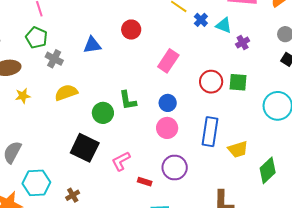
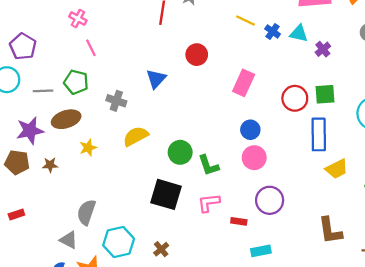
green pentagon: (37, 38) -> (76, 82), moved
blue triangle: (92, 45) -> (156, 79), turned -30
green L-shape: (128, 100) -> (209, 165), moved
blue rectangle: (210, 132) -> (319, 134), moved
pink L-shape: (121, 161) -> (209, 203), turned 30

